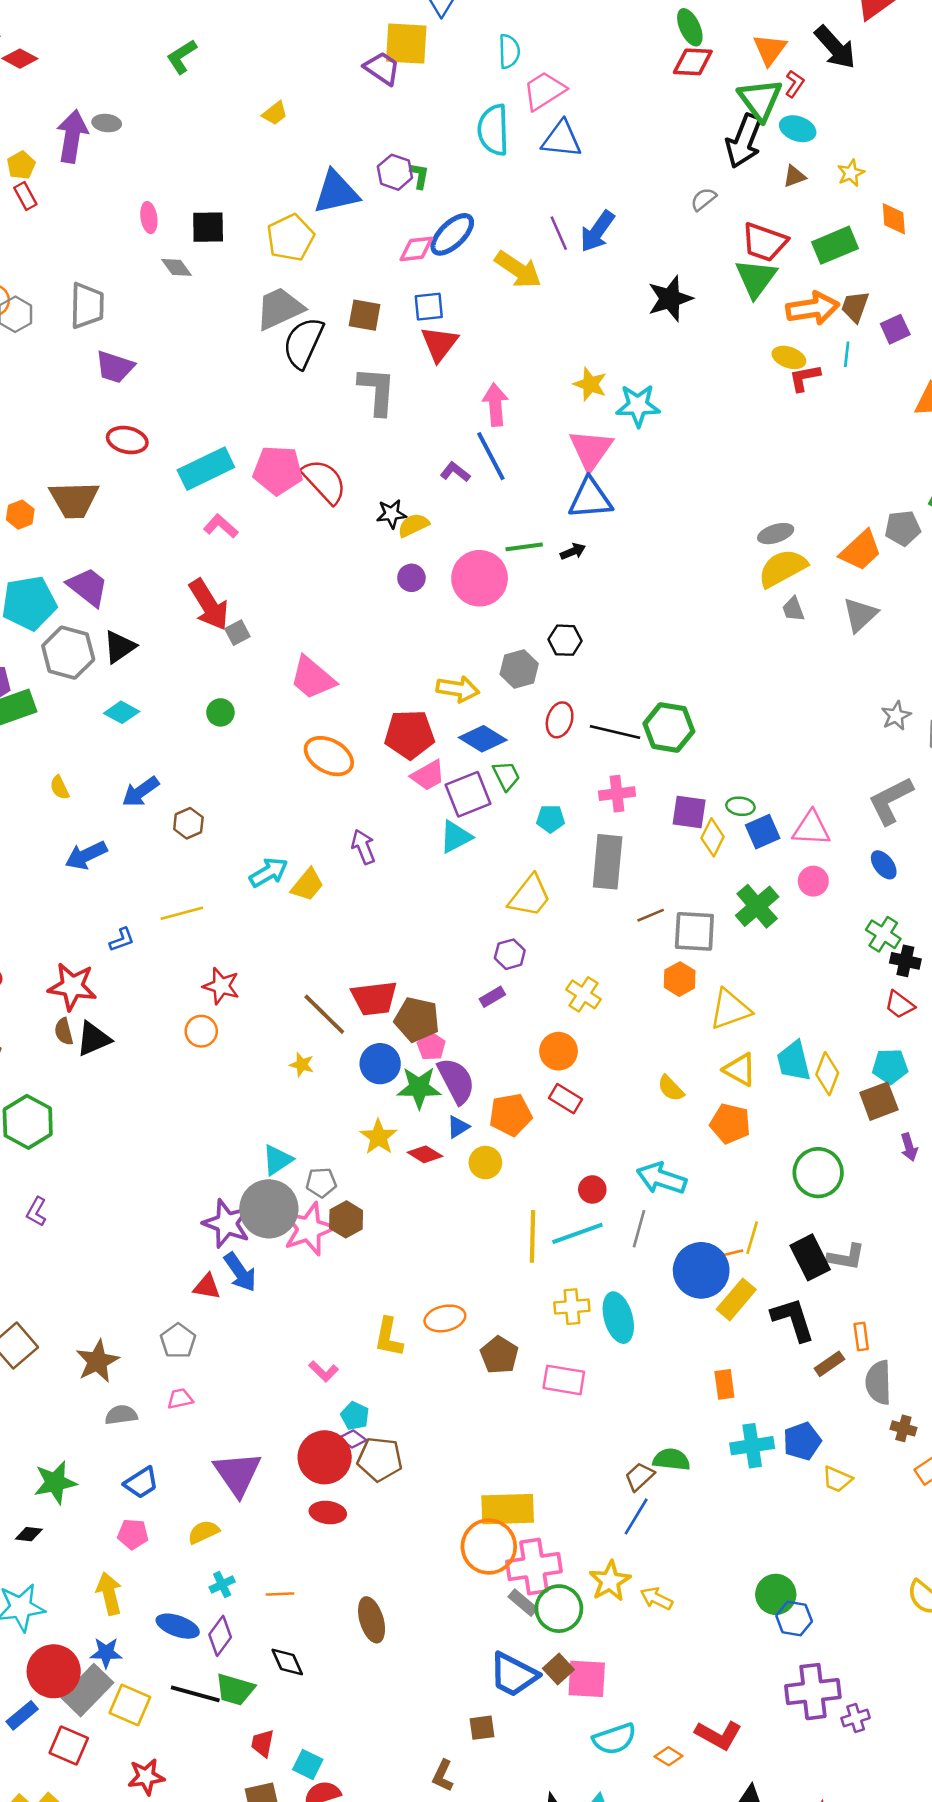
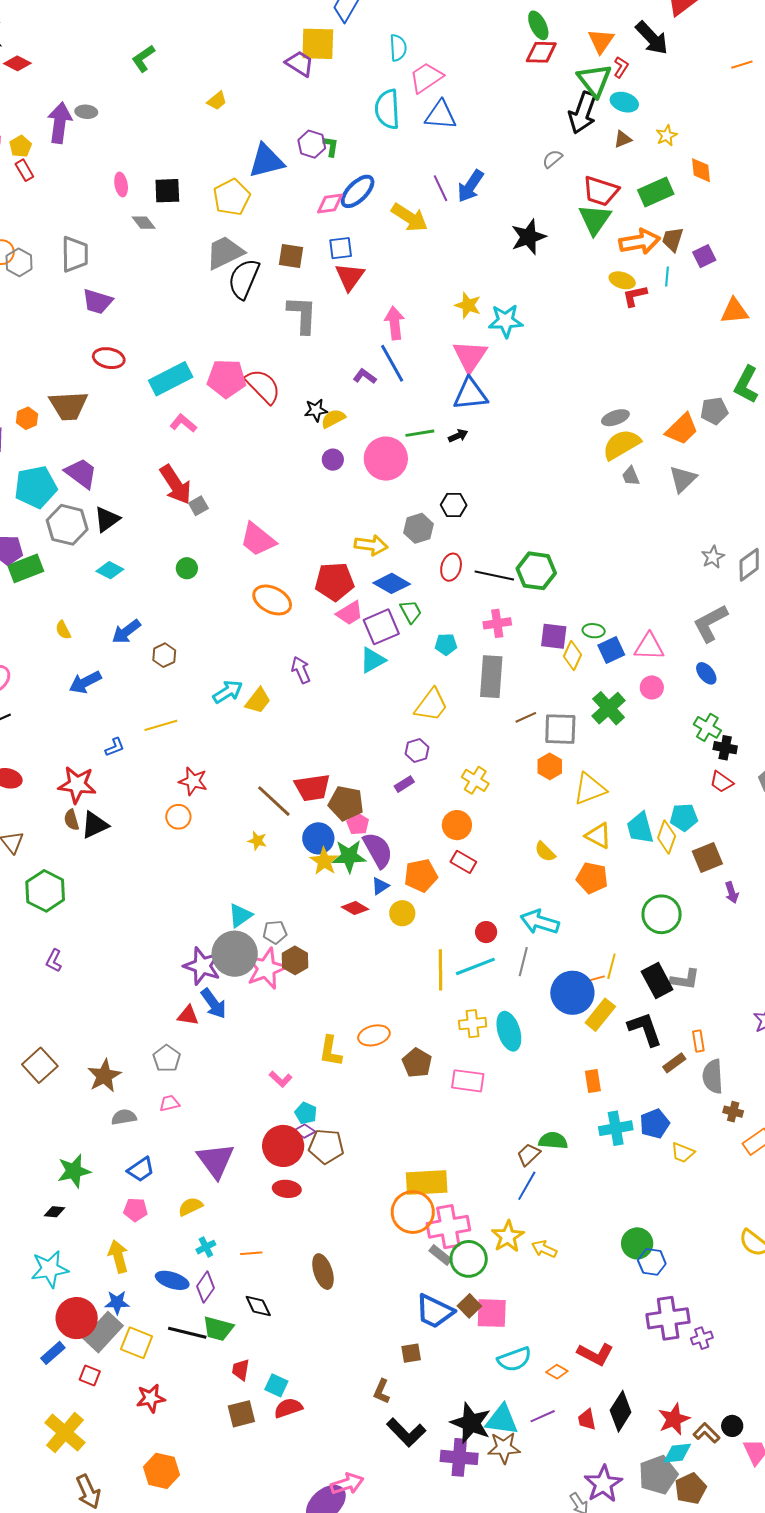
cyan pentagon: (890, 1066) -> (684, 817), moved
yellow star: (378, 1137) -> (324, 861), moved
red square: (69, 1746) -> (90, 1376), size x0.7

